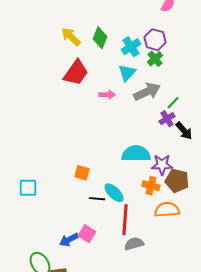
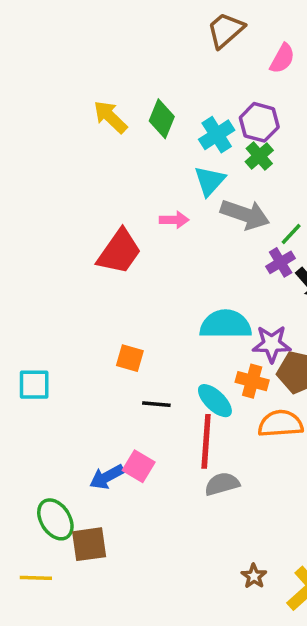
red trapezoid: (76, 73) -> (119, 252), moved
gray arrow: (147, 92) -> (245, 214), turned 44
cyan ellipse: (114, 193) -> (215, 401), moved

